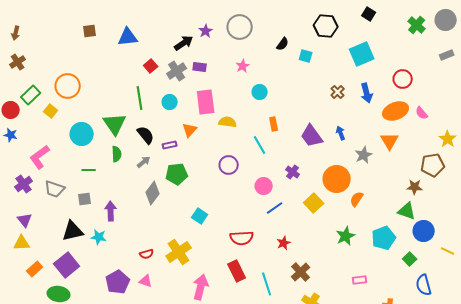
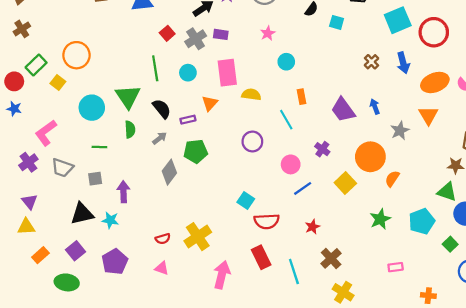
red circle: (403, 79) -> (434, 32), moved, size x1.4
cyan square: (200, 216) -> (246, 200), moved
purple square: (67, 265) -> (75, 251), size x0.7
purple pentagon: (118, 282) -> (115, 262), moved

